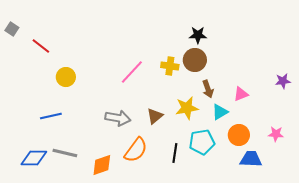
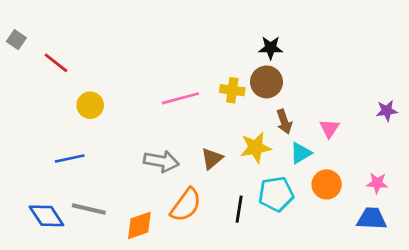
pink line: (132, 72) -> (180, 98), turned 32
pink triangle: (241, 94) -> (329, 128), turned -35
blue diamond: (34, 158) -> (46, 216), turned 56
blue trapezoid: (251, 159) -> (372, 219), moved

